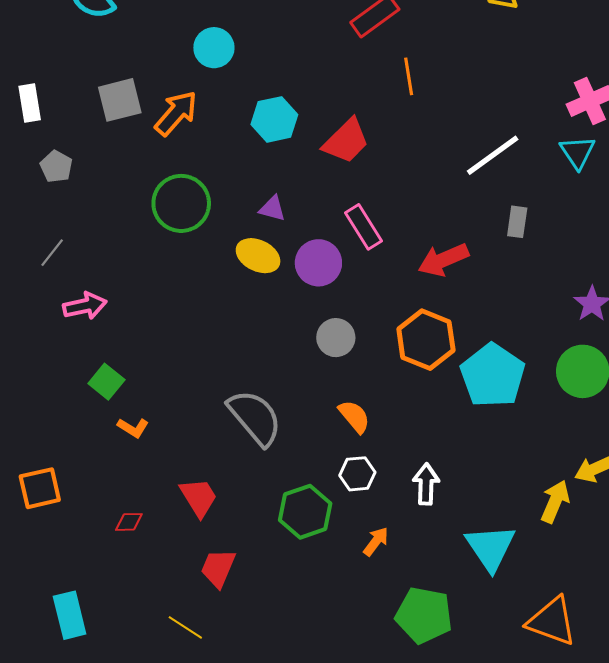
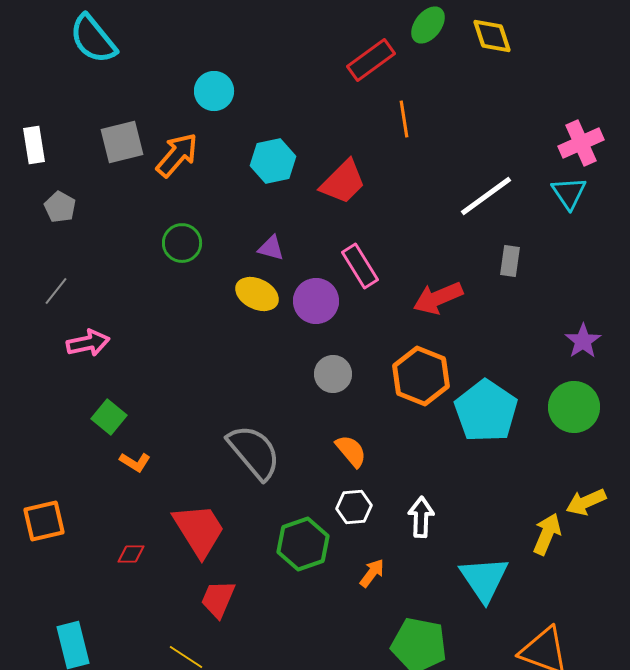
green circle: (181, 203) -> (182, 243), size x0.7
red trapezoid: (199, 497) -> (199, 530), size x1.4

